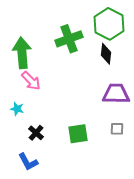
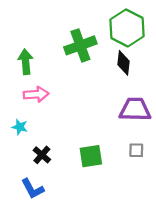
green arrow: (22, 53) -> (26, 62), size x0.7
pink arrow: (31, 81) -> (36, 94), turned -50

